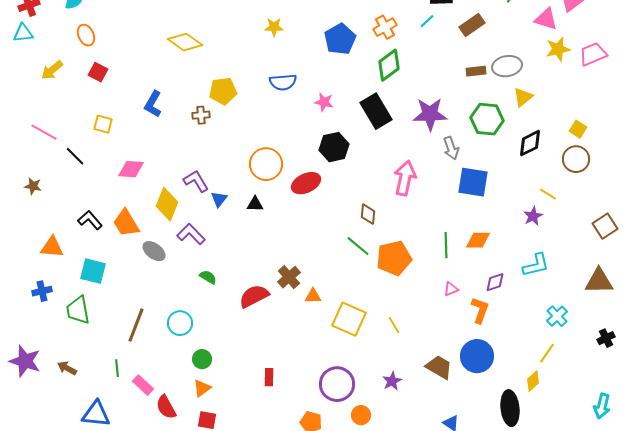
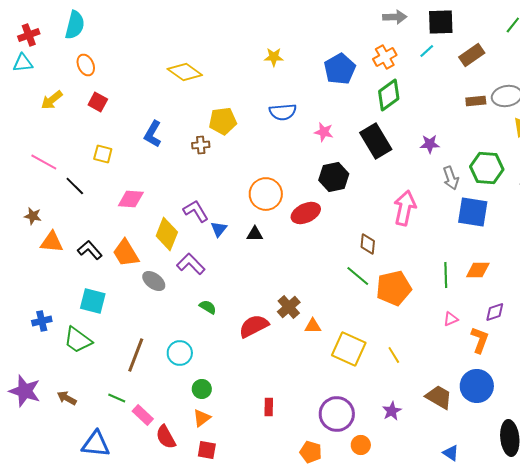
purple star: (430, 114) -> (430, 144), size x0.6
green hexagon: (487, 119) -> (487, 168), moved
orange triangle: (52, 247) -> (52, 242), moved
green trapezoid: (78, 310) -> (78, 340), turned -44
green line: (117, 368) -> (117, 398), turned -60

